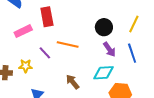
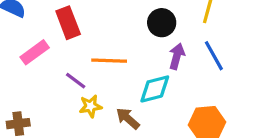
purple arrow: (109, 49) -> (177, 56), turned -119
yellow star: (26, 66) -> (91, 106), moved
cyan diamond: (104, 73) -> (155, 89), moved

